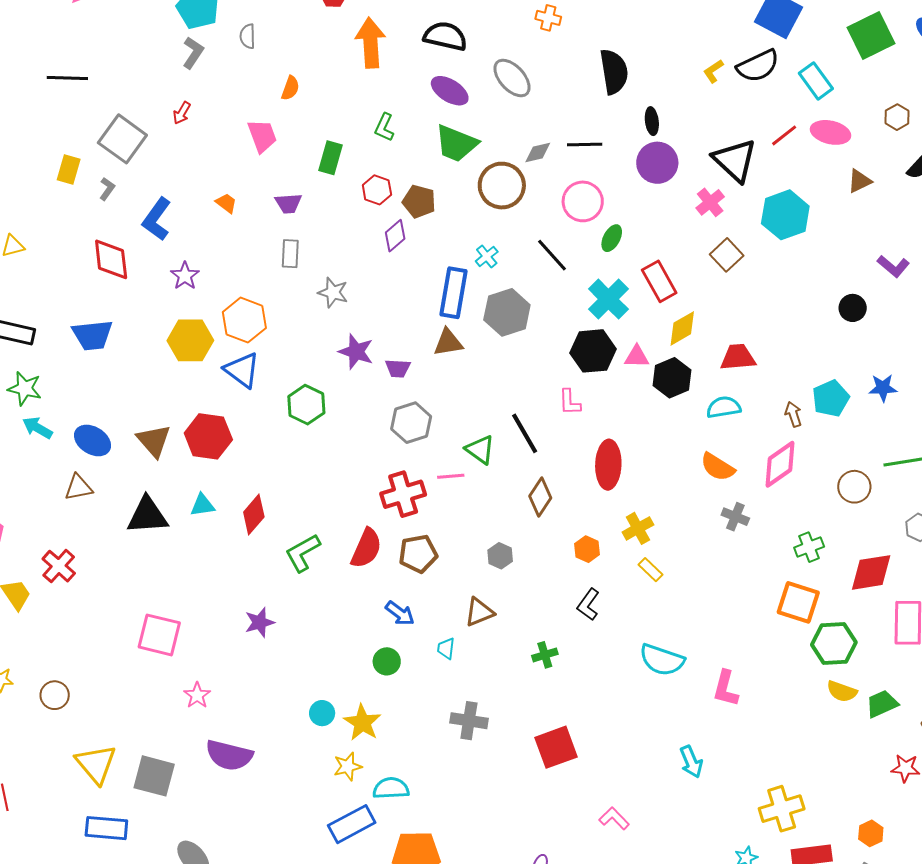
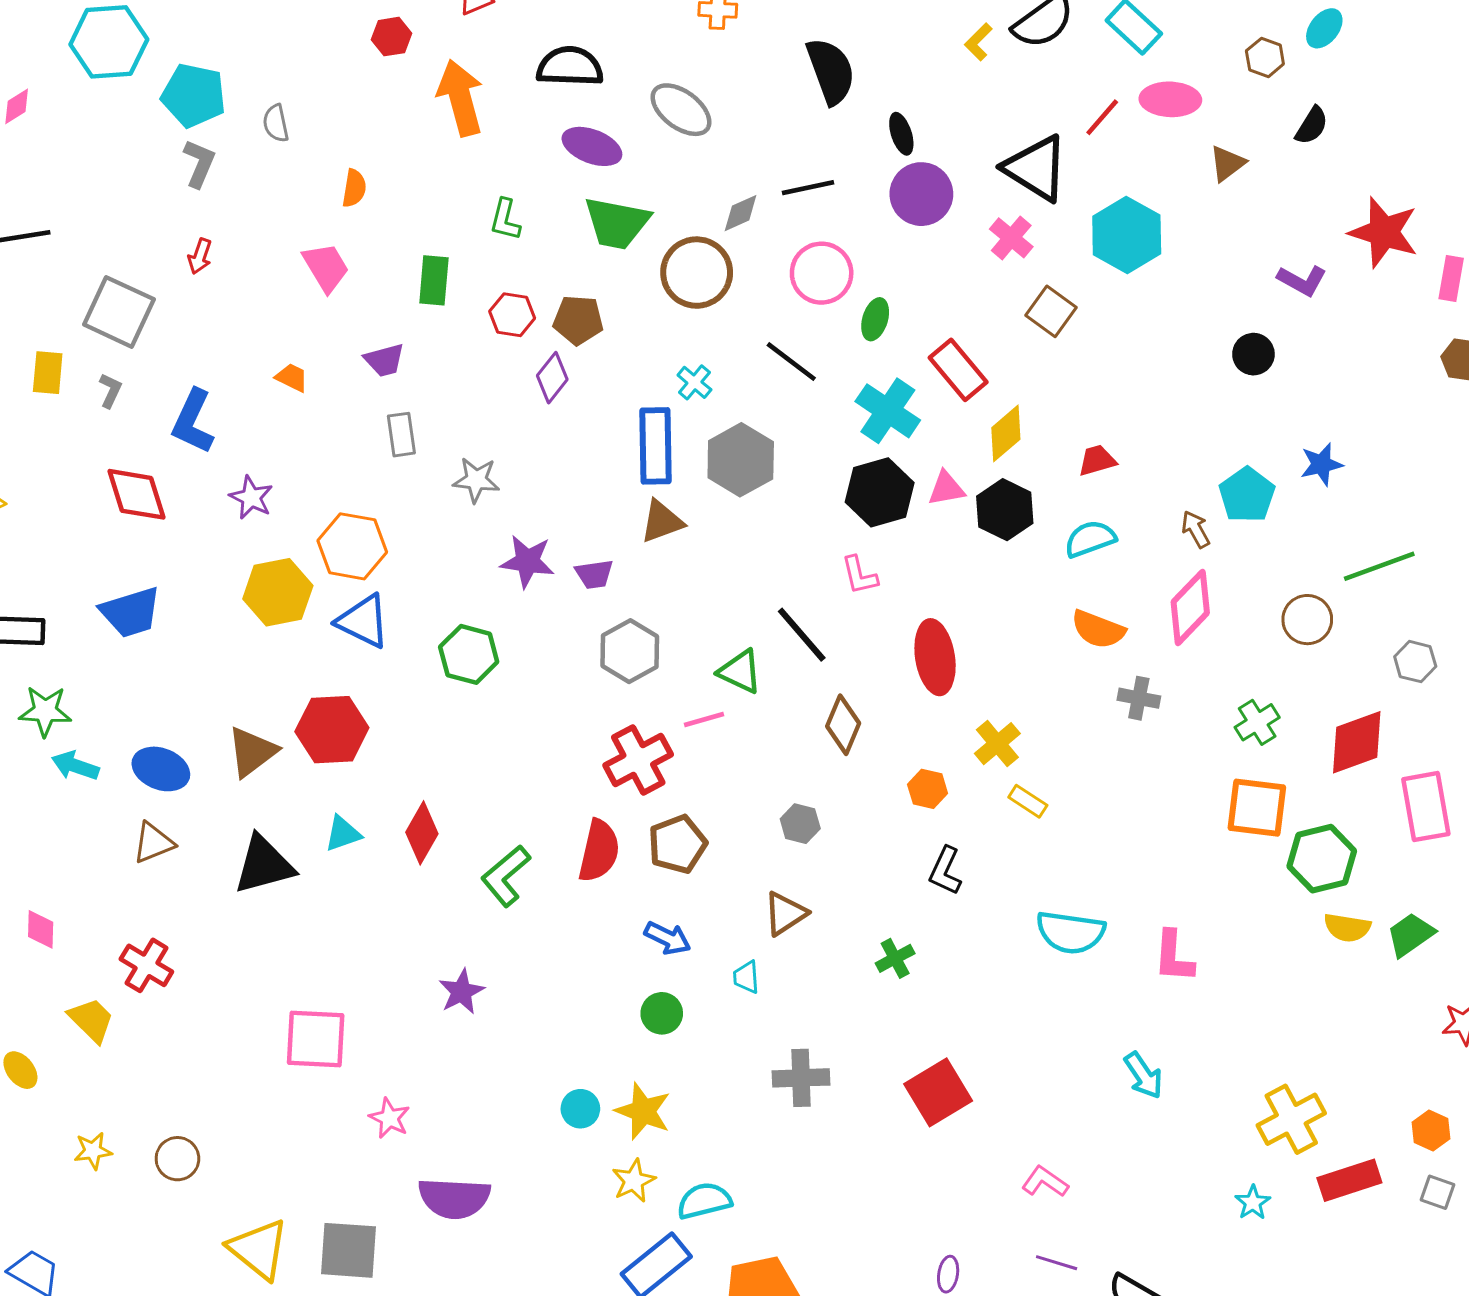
red trapezoid: (738, 357) -> (1097, 460), size x0.7
brown triangle: (154, 441) -> (252, 752), turned 45

